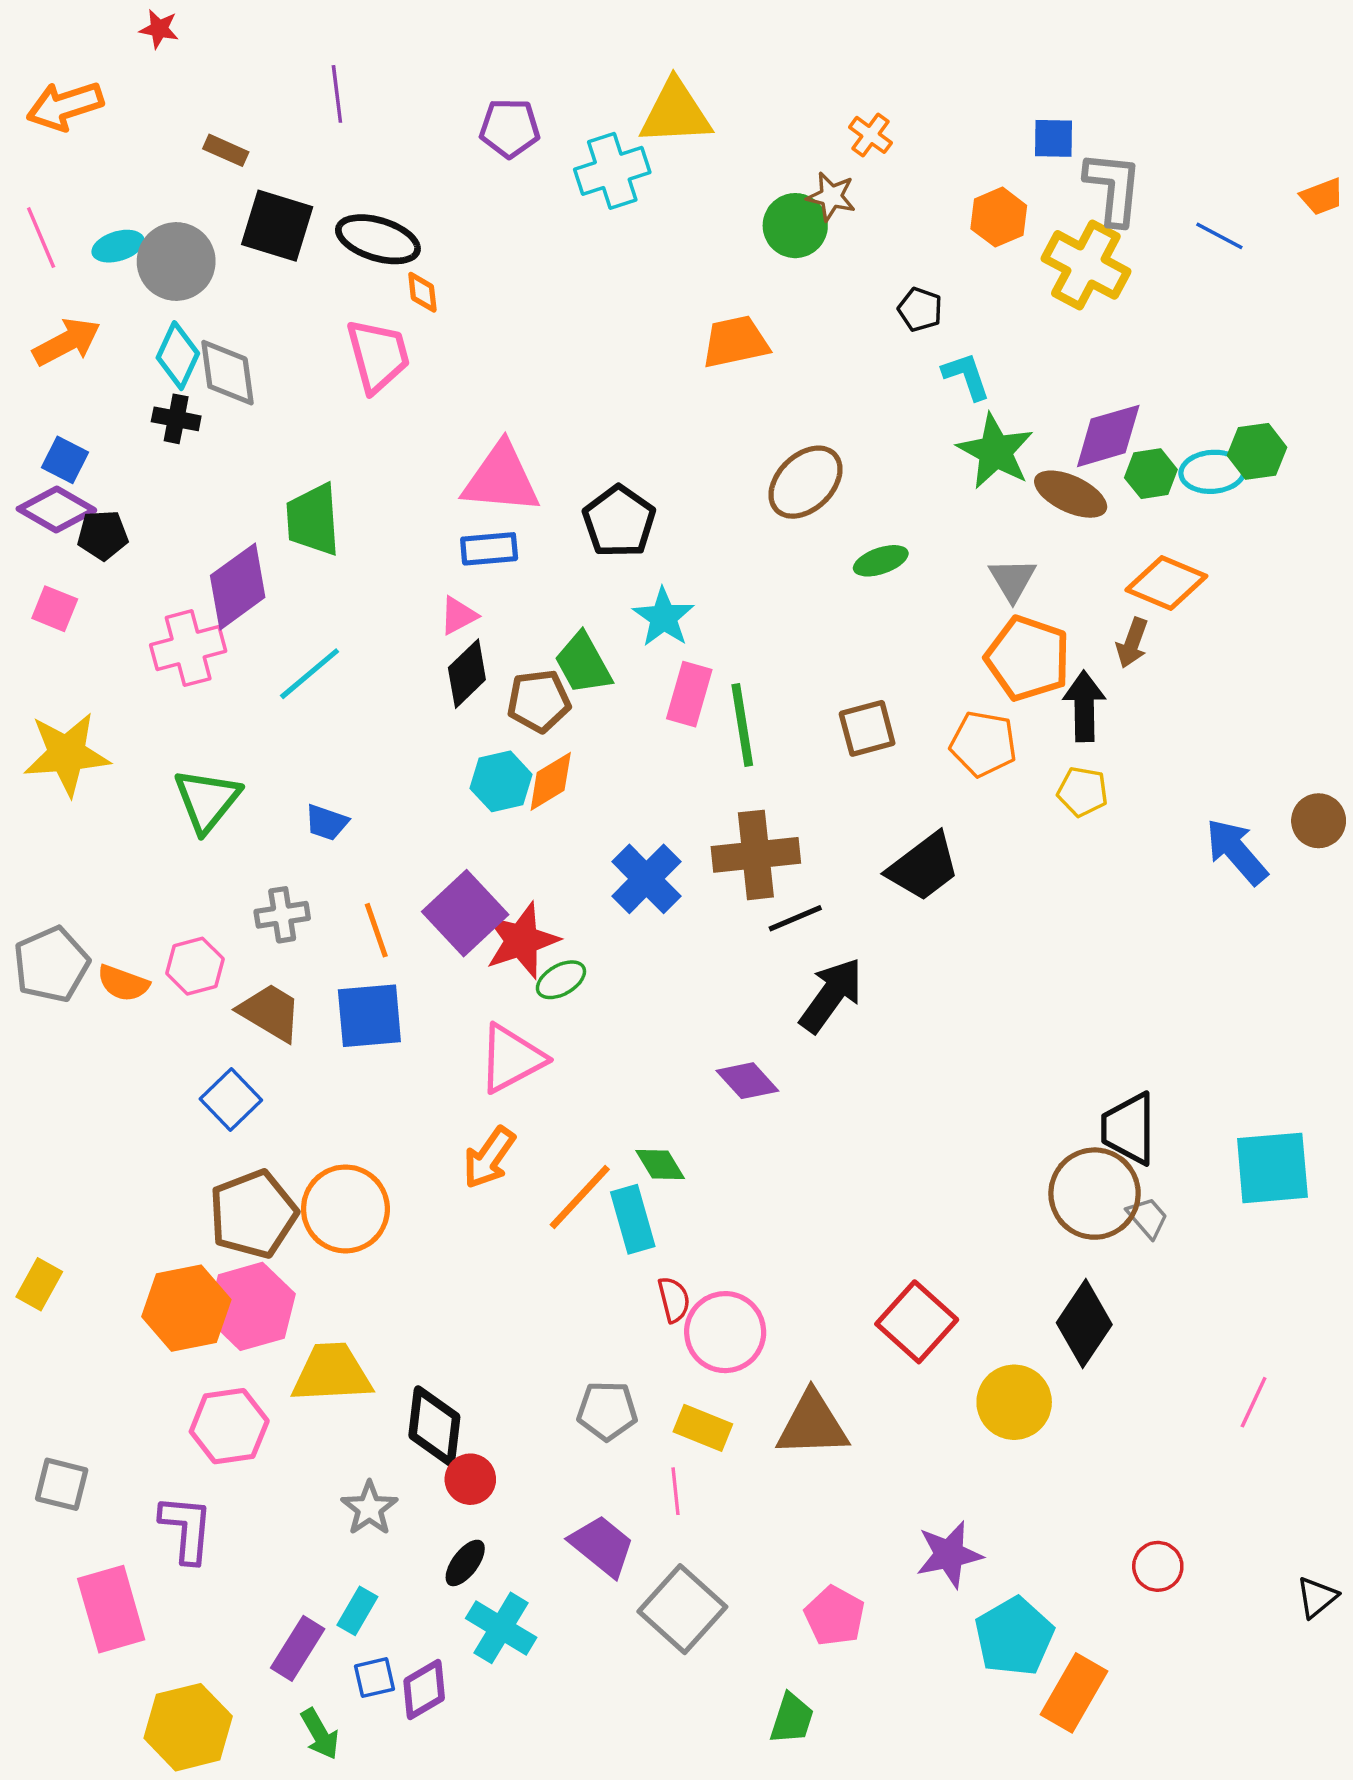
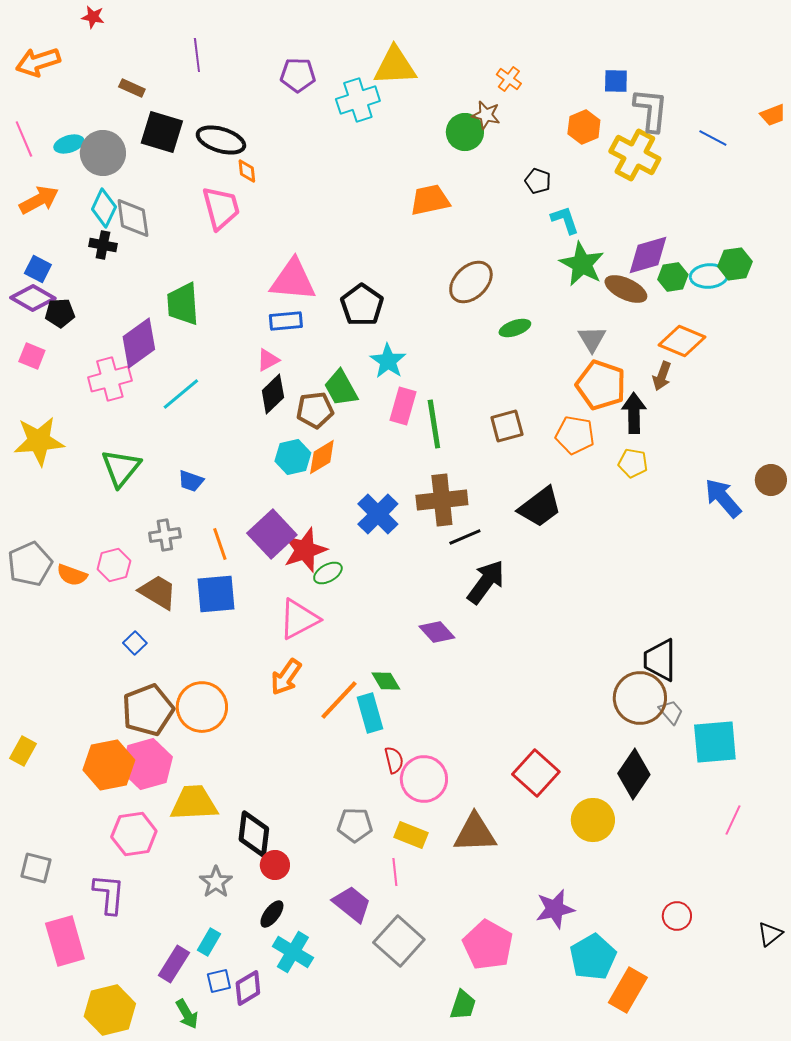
blue square: (231, 1099) -> (135, 643), size x0.7
cyan square: (1272, 1168) -> (715, 742), moved
pink pentagon: (835, 1616) -> (488, 945), size x1.4

